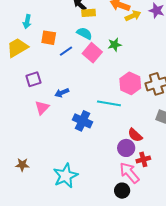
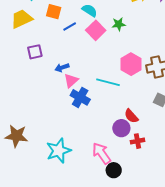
pink triangle: (42, 108) -> (71, 81), moved
brown star: (22, 165) -> (16, 136), size x1.6
pink arrow: (129, 173) -> (102, 153), moved

